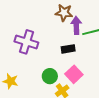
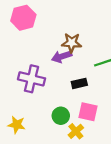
purple arrow: (76, 25) -> (62, 57), moved, turned -102
pink square: (74, 74) -> (88, 112), turned -30

